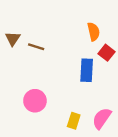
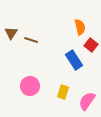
blue rectangle: (87, 70) -> (74, 60), turned -36
yellow rectangle: (74, 121) -> (63, 92), moved

